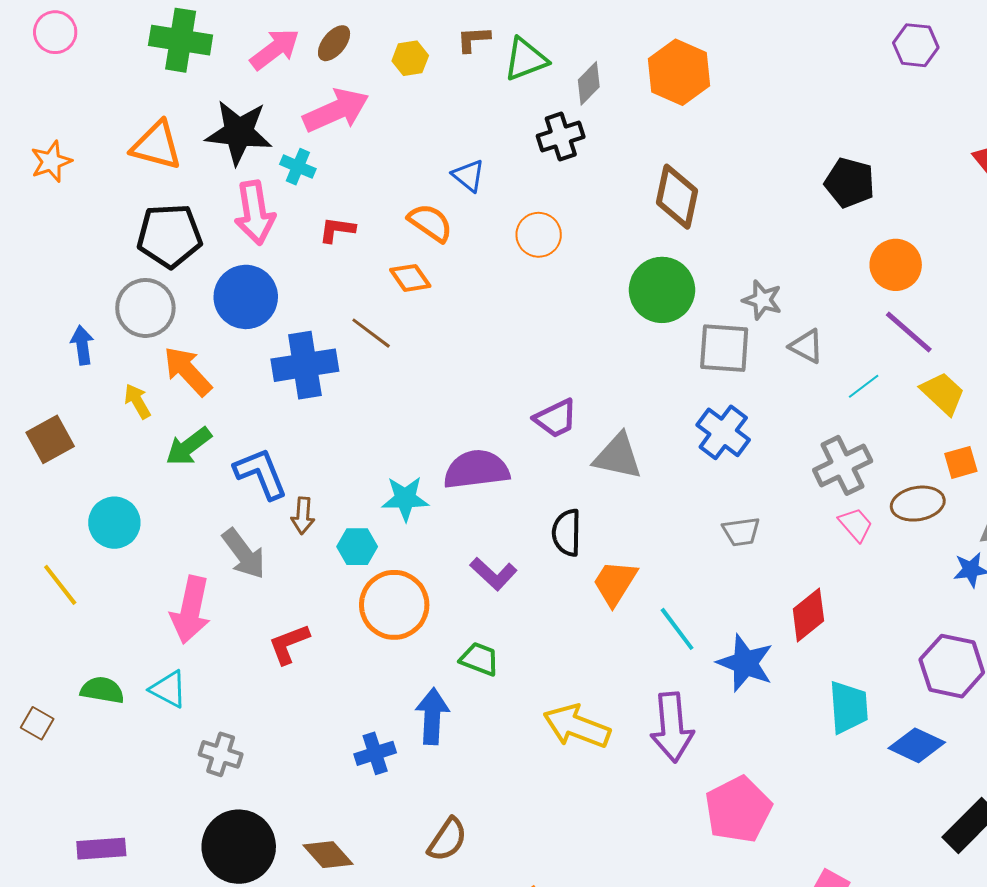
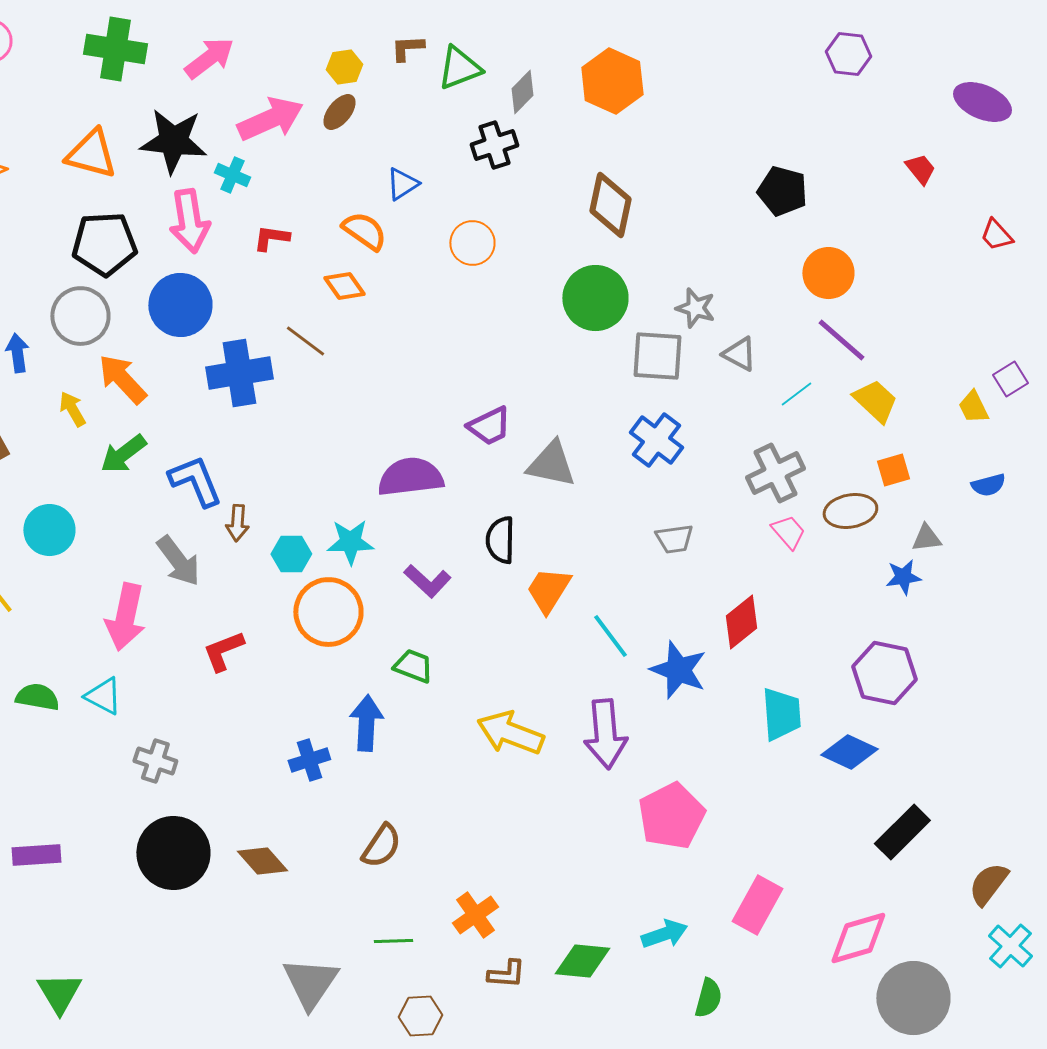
brown ellipse: (334, 43) -> (339, 112), moved
blue triangle: (468, 176) -> (402, 184), turned 48
cyan star: (405, 499) -> (350, 542), moved

